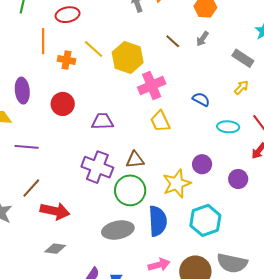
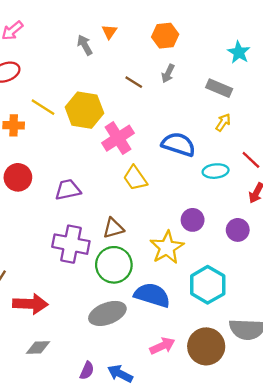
blue semicircle: (201, 99) -> (178, 144), size x1.6
blue semicircle: (158, 221) -> (152, 295), turned -60

